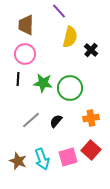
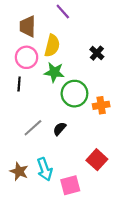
yellow semicircle: (70, 37) -> (52, 46), moved
green star: (43, 83) -> (54, 72), moved
orange cross: (91, 118) -> (101, 105), moved
pink square: (68, 157) -> (70, 185), moved

